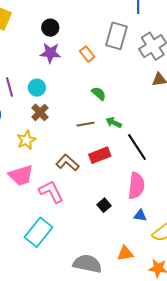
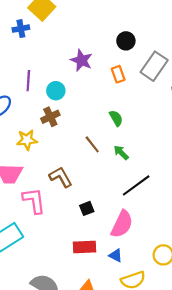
black circle: (50, 28) -> (126, 41), moved
brown line: (86, 124) -> (92, 144), turned 42
black line: (137, 147) -> (136, 185), turned 68
red rectangle: (100, 155) -> (85, 247), moved
black square: (104, 205) -> (87, 208), moved

